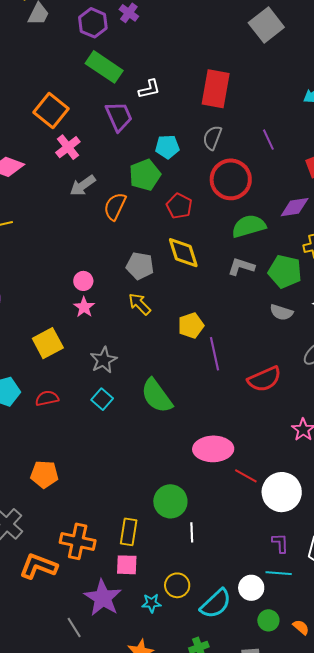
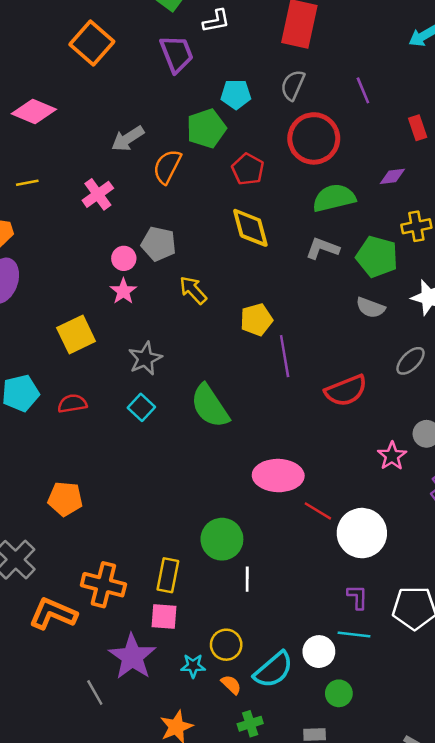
pink cross: (68, 147) -> (98, 194), moved
purple diamond: (295, 207) -> (392, 176), size x0.7
gray pentagon: (140, 266) -> (159, 244), moved
orange semicircle: (301, 627) -> (231, 685), moved

